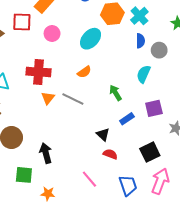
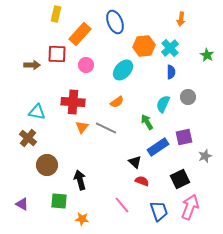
gray circle: (159, 50) -> (188, 97), moved
cyan semicircle: (144, 74) -> (163, 104), moved
blue rectangle: (127, 119) -> (158, 147), size x1.5

